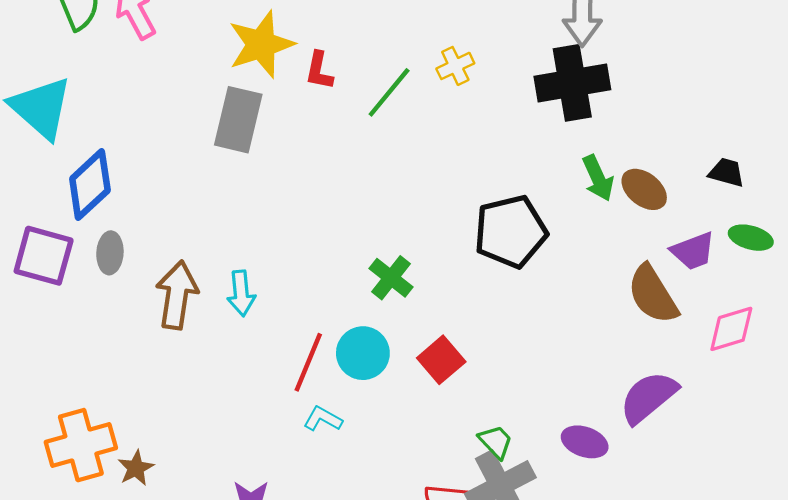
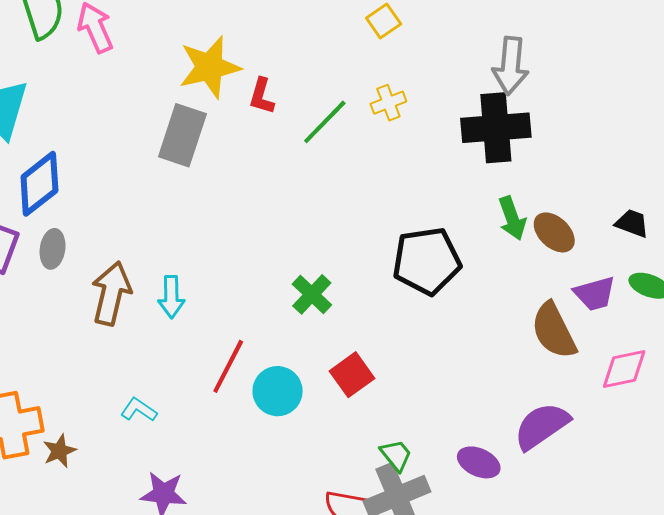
cyan circle: (363, 353) -> (278, 391), moved
cyan L-shape: (323, 419) -> (139, 410), moved

